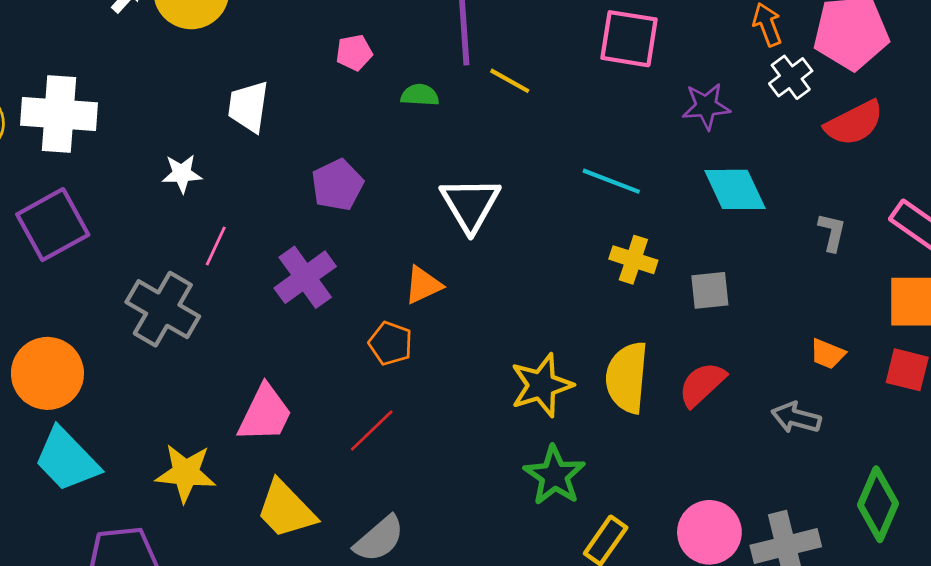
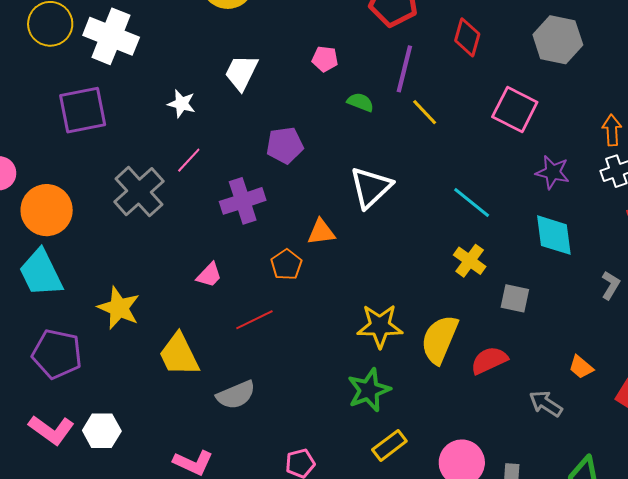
pink trapezoid: (265, 414) -> (209, 275), moved, size x0.6

